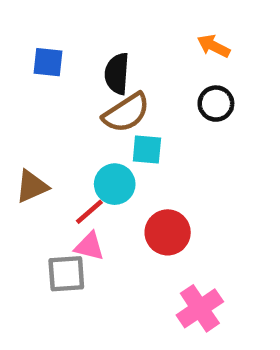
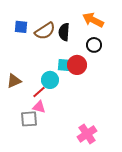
orange arrow: (214, 46) -> (93, 20), size x1.5
black semicircle: (117, 74) -> (64, 32), moved
brown semicircle: (126, 113) -> (45, 31), moved
red circle: (168, 232) -> (77, 65), moved

